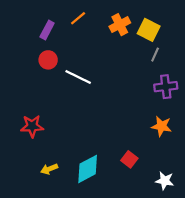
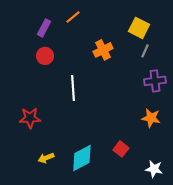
orange cross: (120, 25) -> (103, 50), moved
white line: (78, 77) -> (73, 88), moved, turned 60

